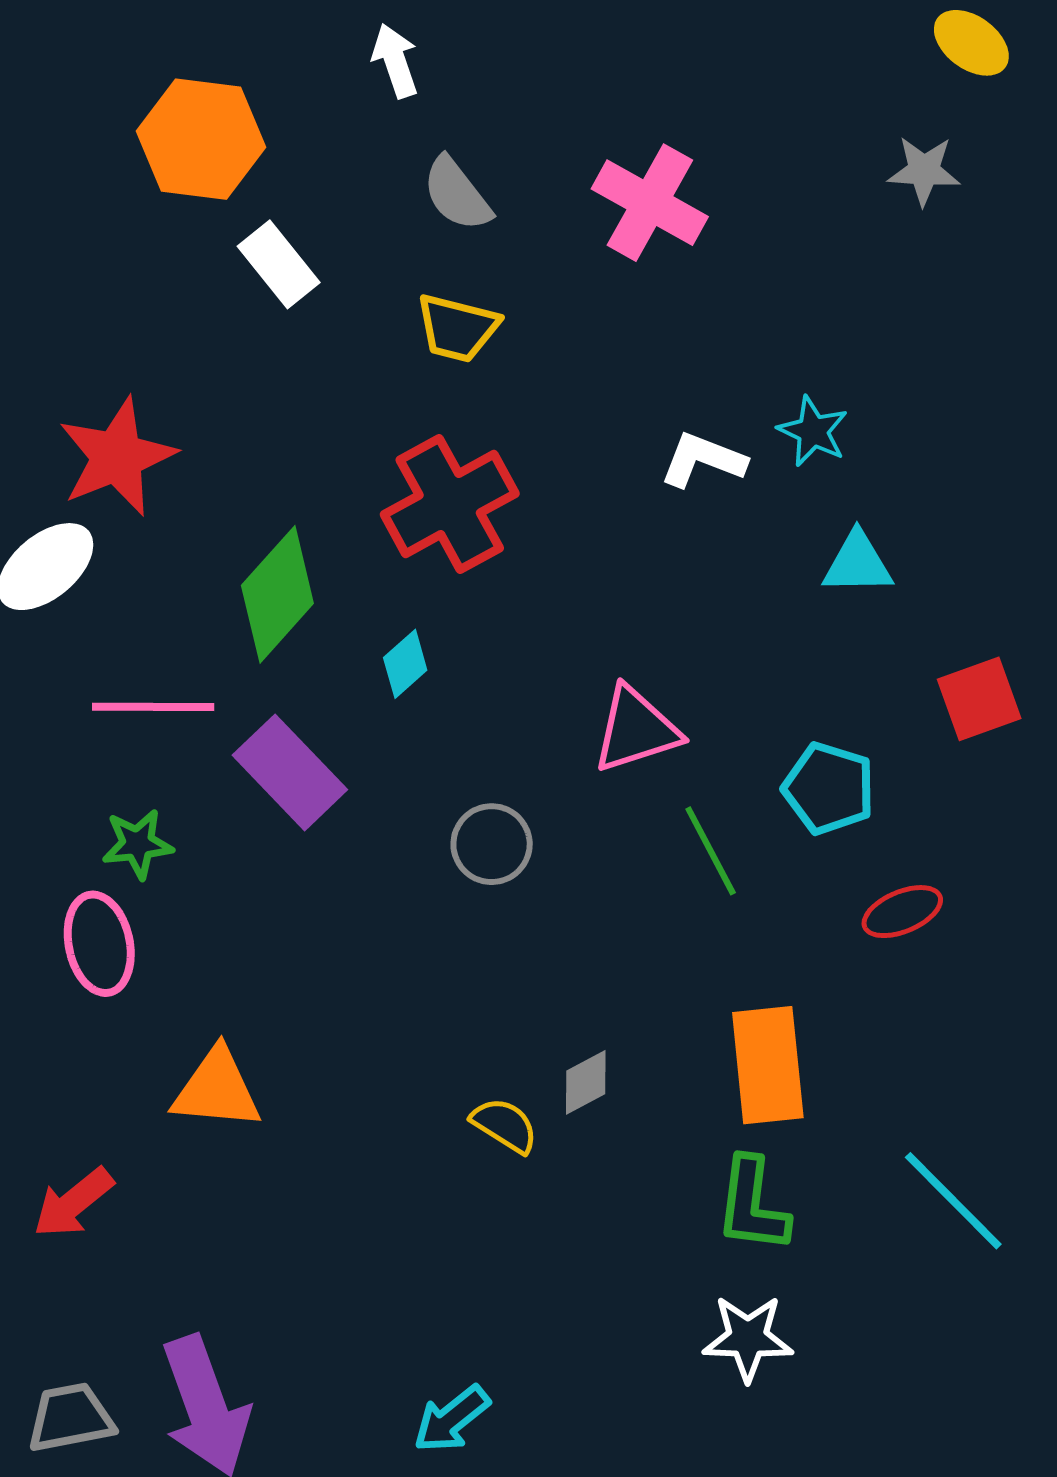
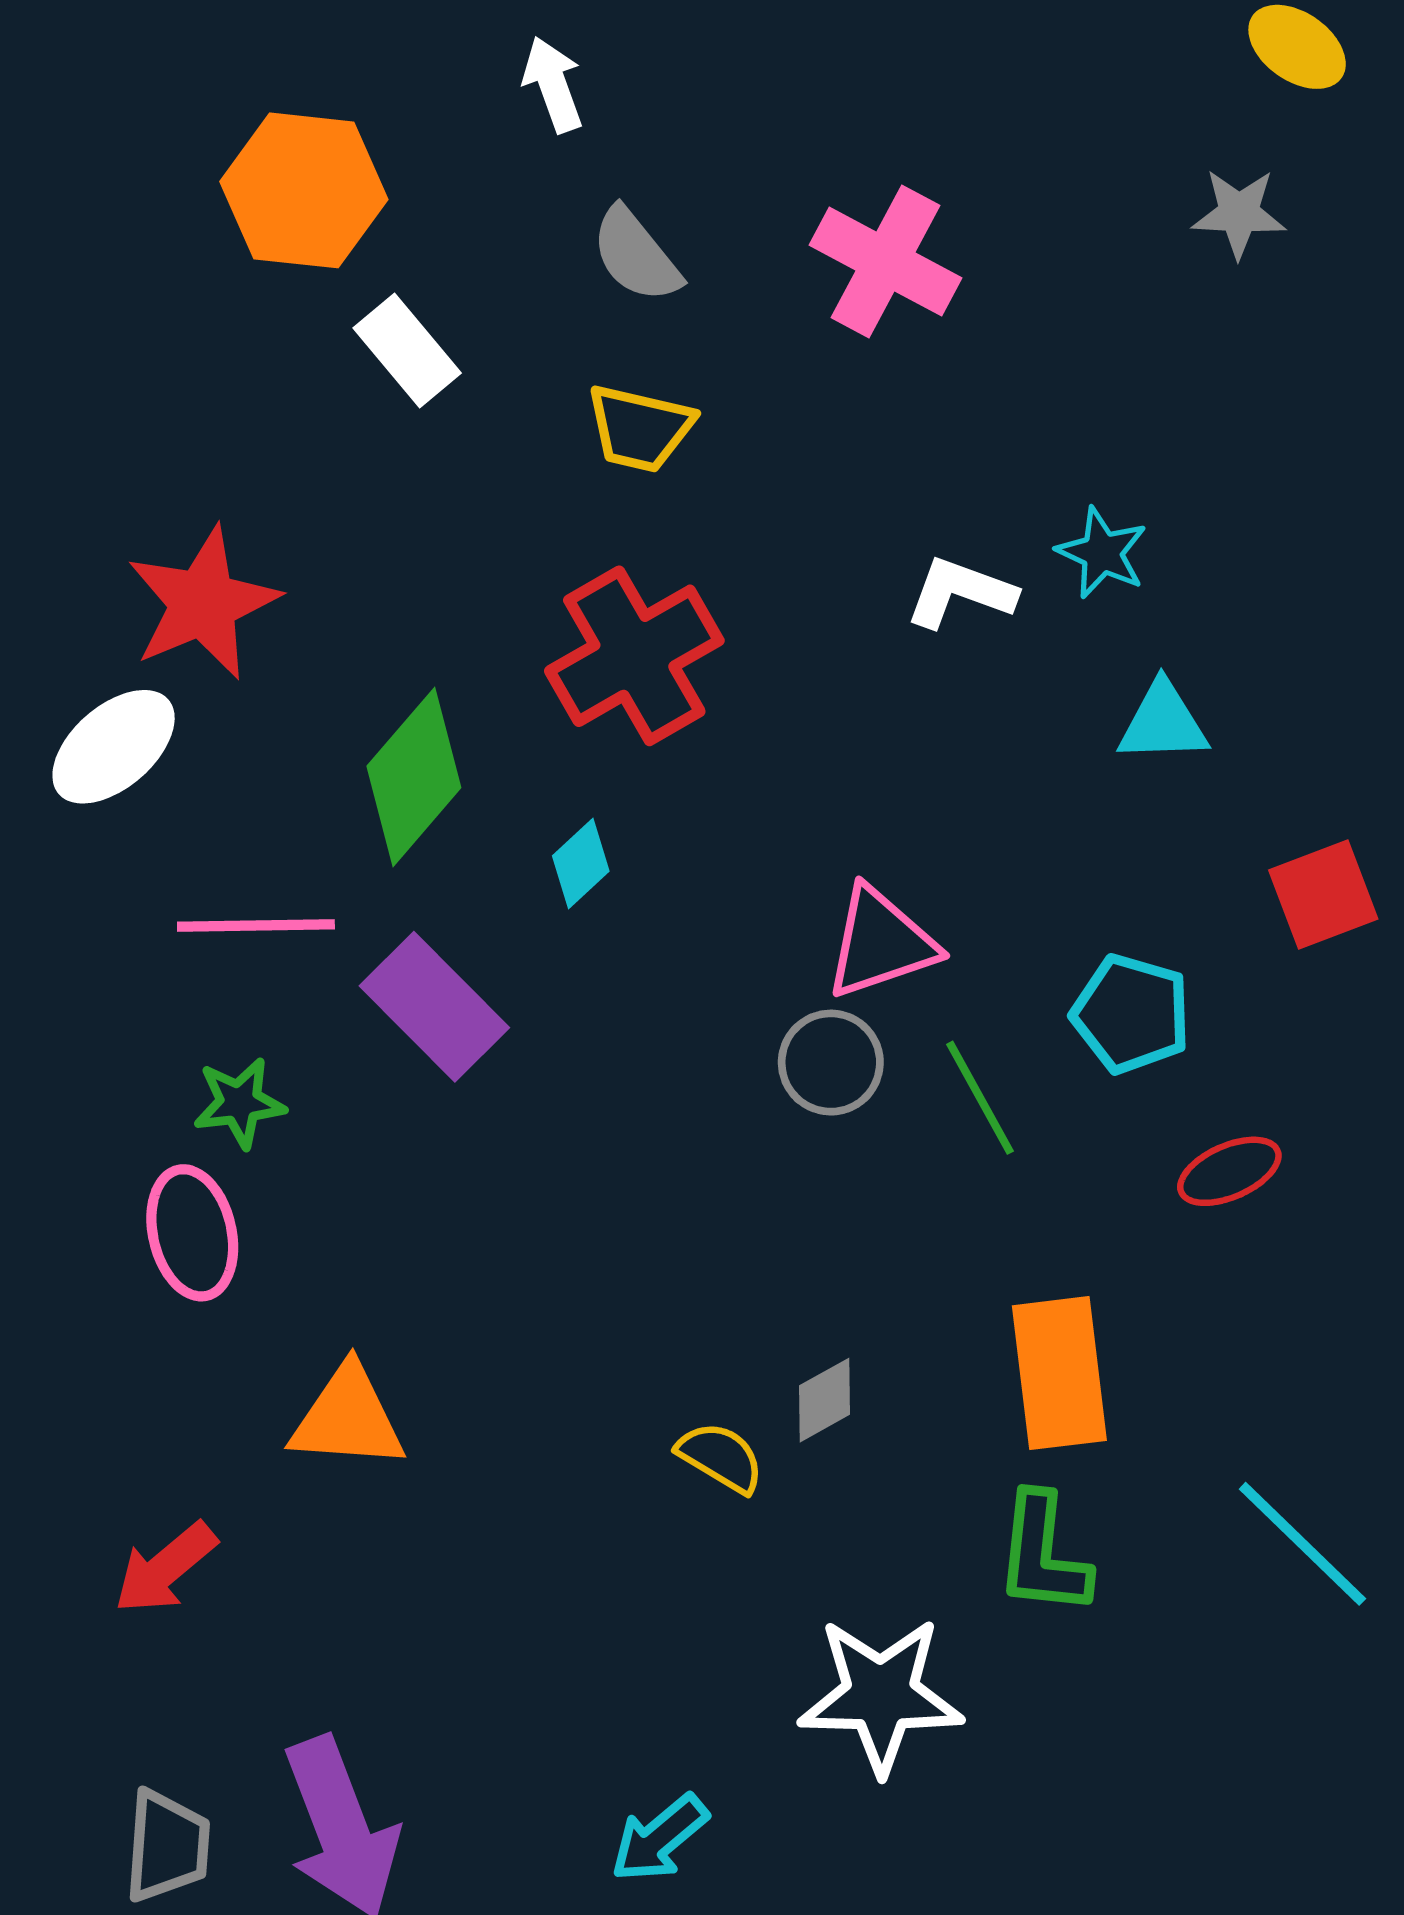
gray circle: (492, 844) -> (831, 1063), moved
white star: (748, 1338) -> (881, 1695), moved, size x1.4
gray trapezoid: (71, 1418) -> (167, 1846), turned 106

